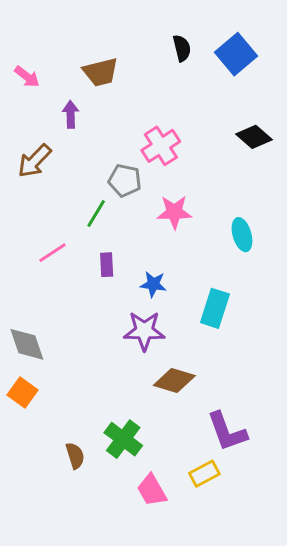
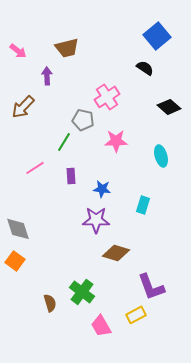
black semicircle: (182, 48) -> (145, 68), moved, turned -42
black diamond: (254, 137) -> (169, 107), moved
cyan rectangle: (215, 308) -> (143, 205), size x0.7

